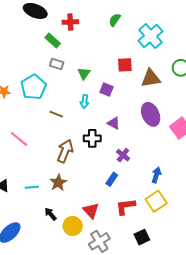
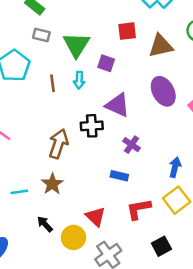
green triangle: (84, 73) -> (76, 45), size x1.6
brown line: (56, 114) -> (53, 83), moved, turned 64
purple triangle: (114, 123) -> (118, 105), size x1.5
blue rectangle: (112, 179) -> (119, 176), turned 72

